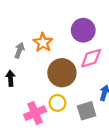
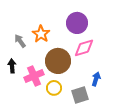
gray arrow: (19, 50) -> (20, 41), turned -56
pink cross: (35, 113) -> (34, 76), moved

